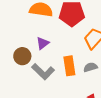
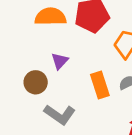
gray L-shape: (43, 72) -> (60, 114), moved

